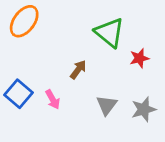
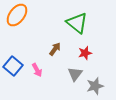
red star: (139, 58) -> (85, 53), moved
gray star: (144, 109) -> (95, 86), moved

